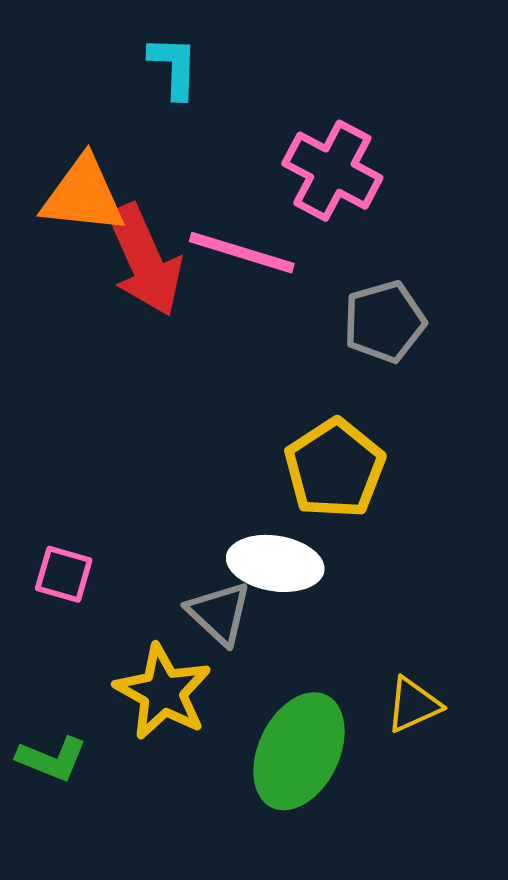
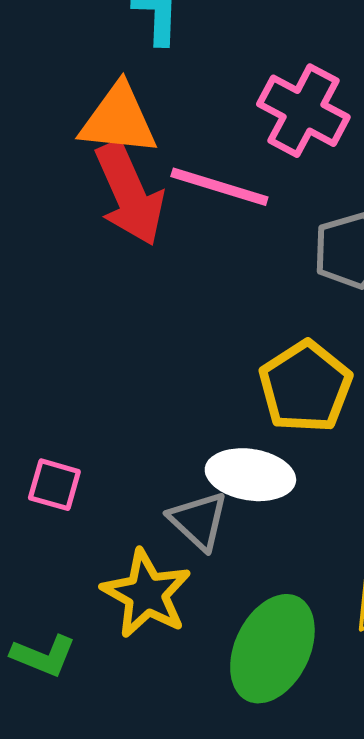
orange triangle: (83, 195) -> (118, 120), moved

